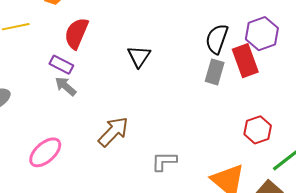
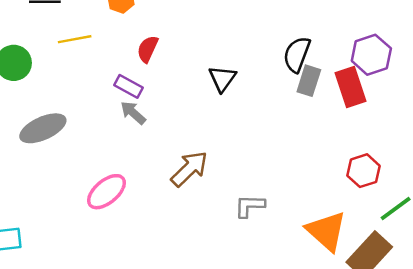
red semicircle: (76, 33) -> (148, 49), size x0.7
black semicircle: (217, 39) -> (297, 54), moved
gray rectangle: (215, 72) -> (309, 81), moved

